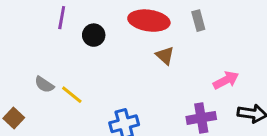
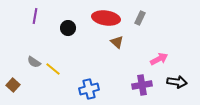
purple line: (62, 18) -> (35, 16), moved
gray rectangle: (198, 21) -> (140, 18), turned 40

